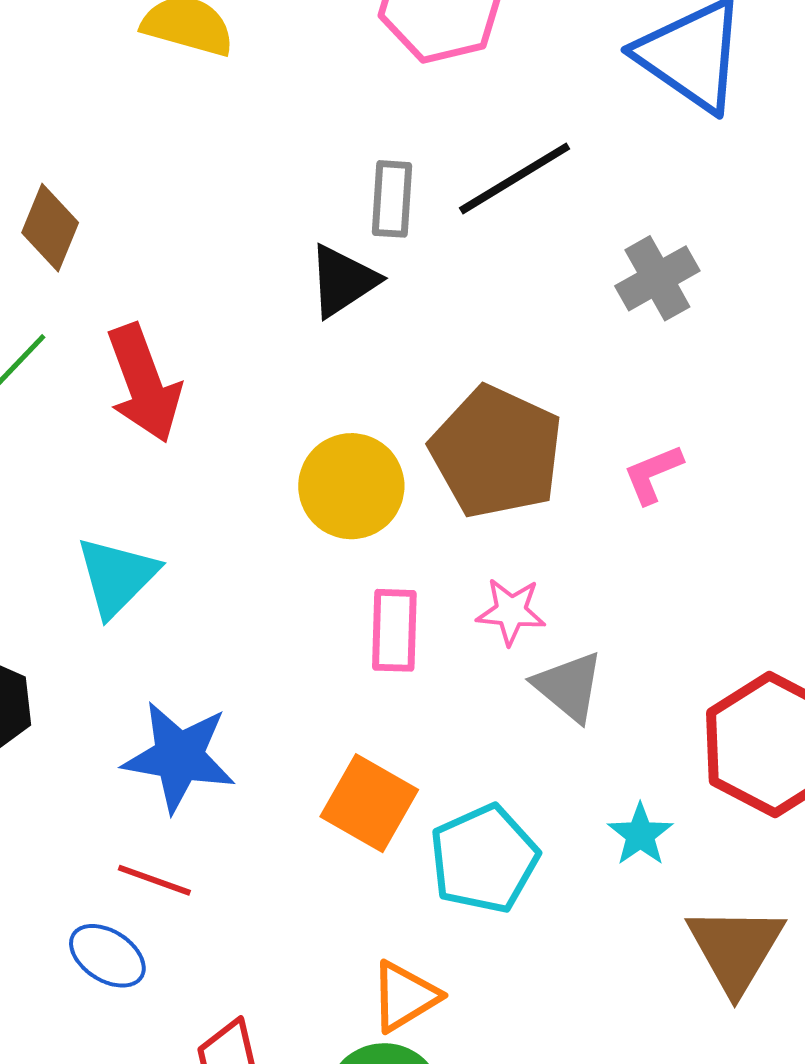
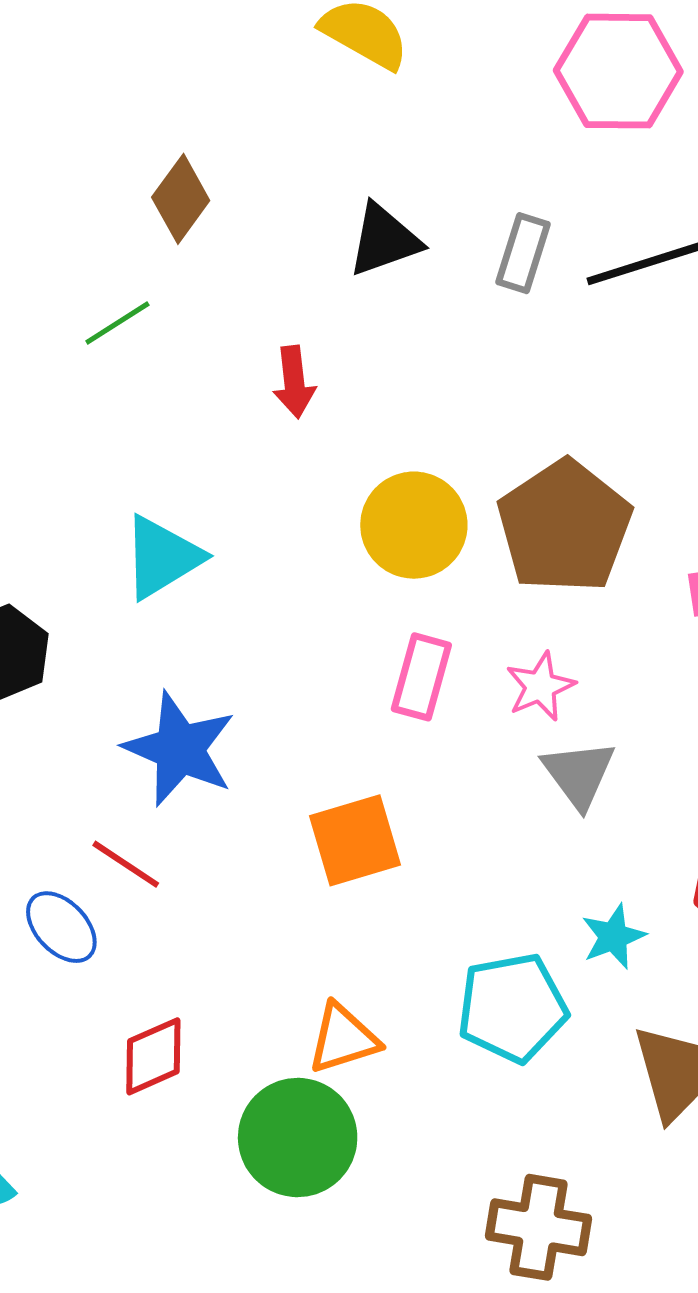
black triangle: (343, 281) -> (384, 240), moved
red arrow: (144, 383) -> (294, 382), moved, size x0.6
pink star: (511, 611) -> (540, 686), turned 30
orange square: (369, 803) -> (355, 840), turned 30
cyan pentagon: (484, 859) -> (512, 1008), moved

